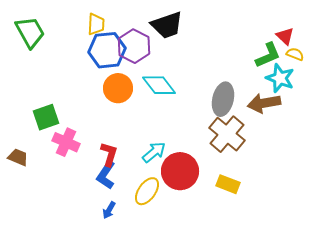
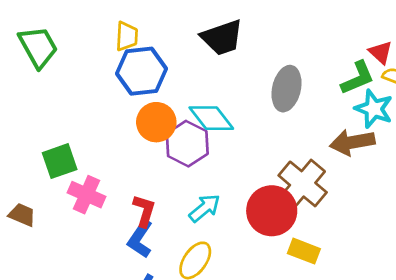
purple hexagon: (134, 46) -> (187, 144), moved
gray ellipse: (223, 99) -> (287, 89), moved
red circle: (180, 171) -> (272, 211), moved

